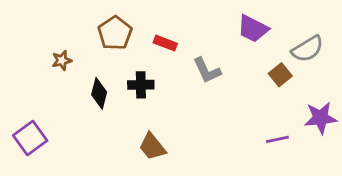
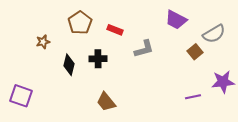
gray L-shape: (207, 70) -> (144, 49), turned -80
purple square: (30, 138) -> (21, 96), turned -35

